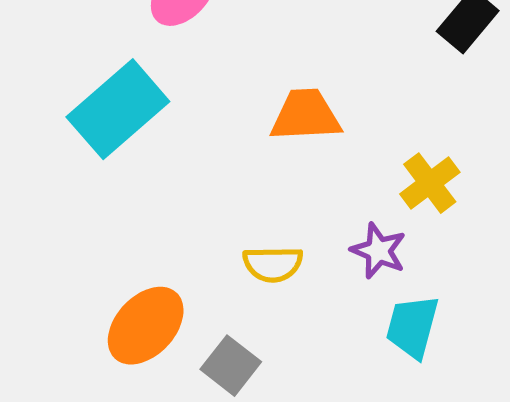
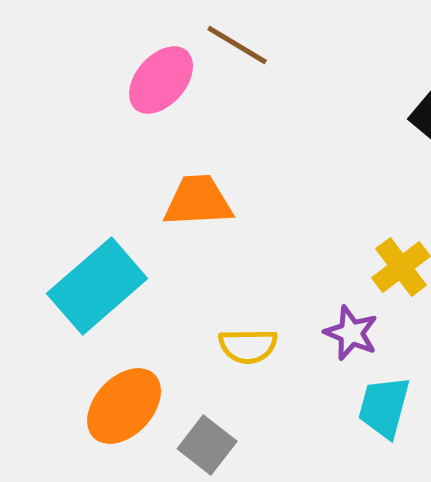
cyan rectangle: (118, 109) -> (97, 286), moved
orange trapezoid: (306, 115) -> (198, 201), moved

